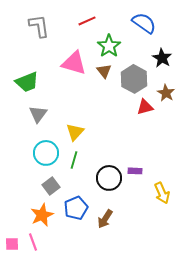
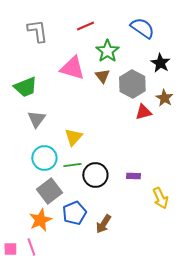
green line: (74, 160) -> (72, 165), turned 66
black circle: (109, 178) -> (95, 175), moved
gray square: (51, 186) -> (49, 191), size x1.4

